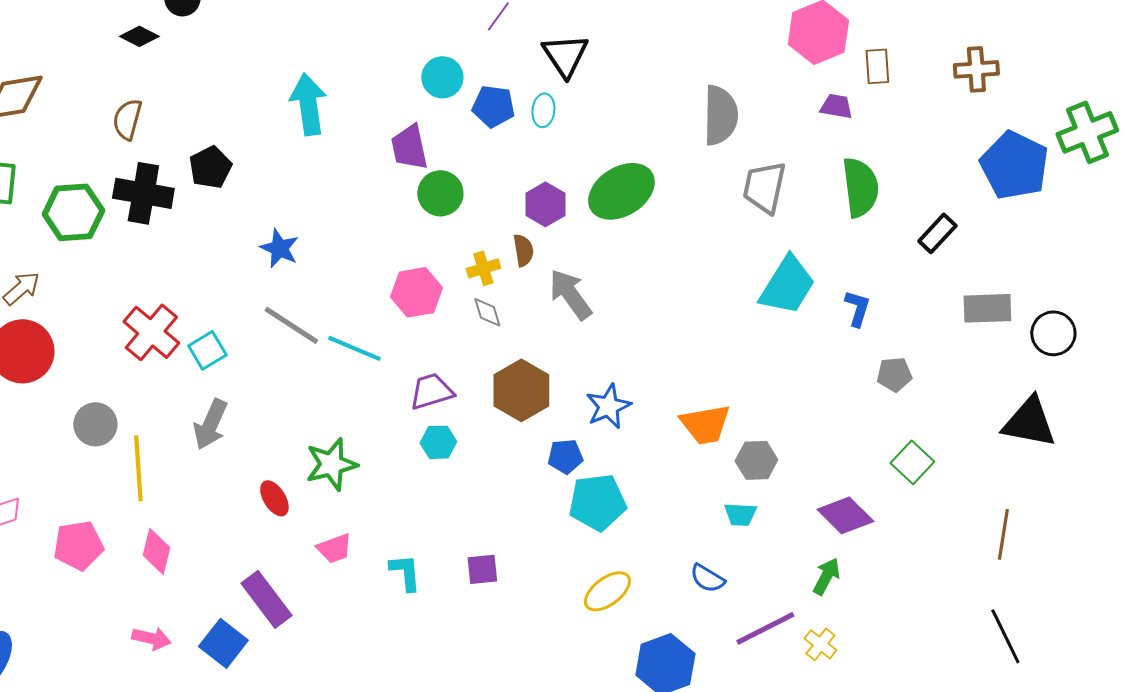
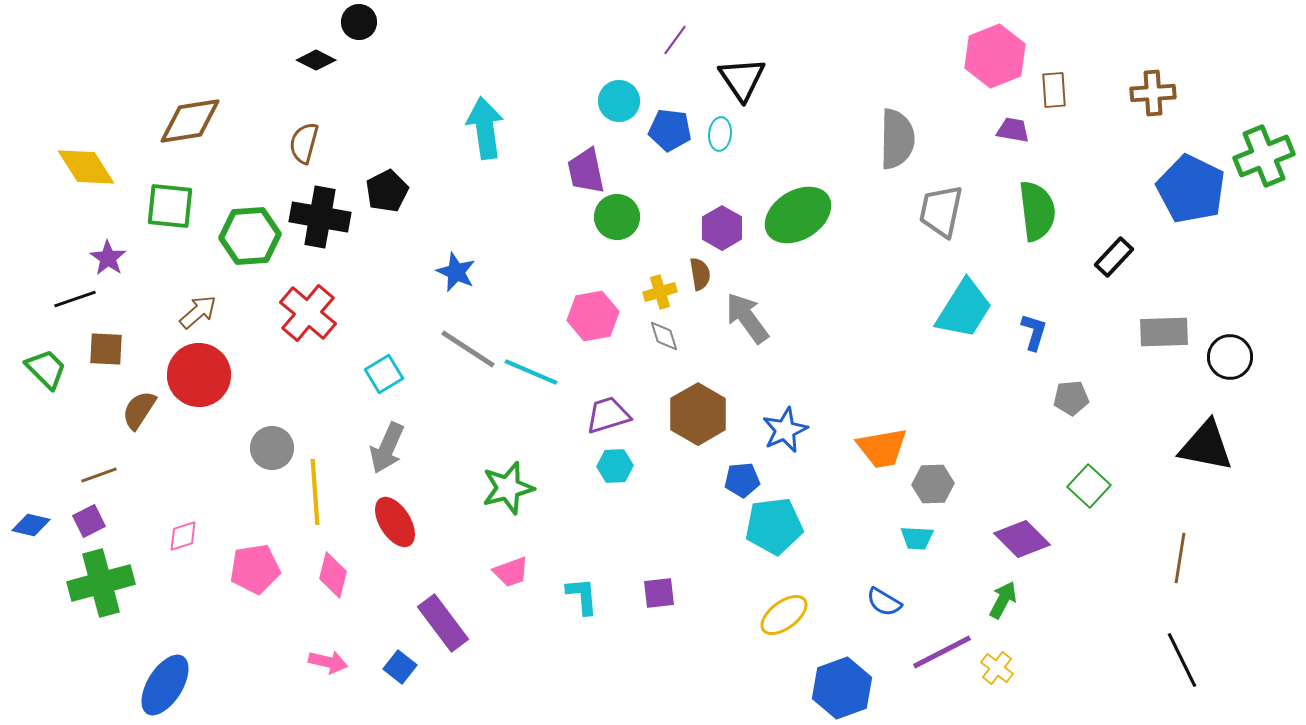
red cross: (151, 332) -> (308, 313), moved
red ellipse: (274, 498) -> (395, 522), moved, size x1.4
blue square: (223, 643) -> (400, 667), size x0.7

